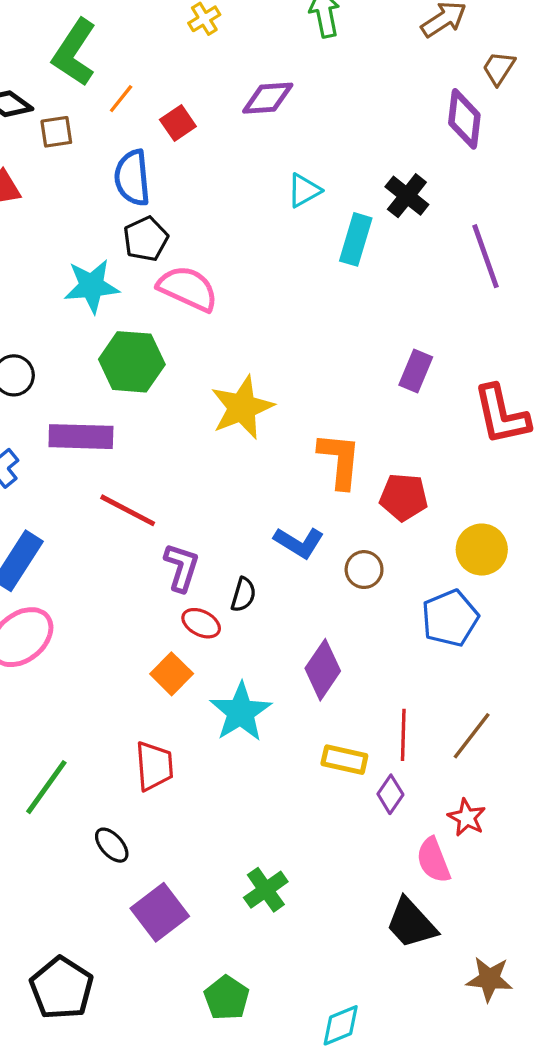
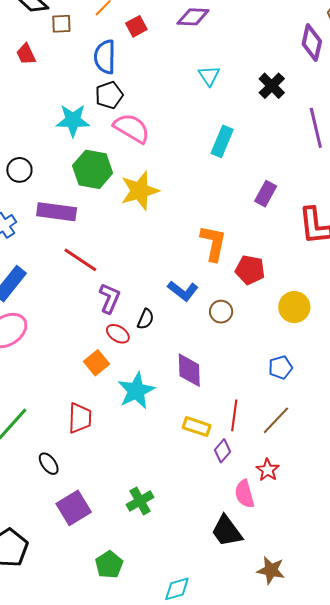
cyan triangle: (304, 190) -> (209, 76), turned -40
cyan rectangle: (356, 239) -> (222, 141), moved
yellow star: (242, 407) -> (140, 191), moved
blue pentagon: (450, 618) -> (280, 367), moved, size x0.7
purple diamond: (323, 670) -> (189, 370), turned -42

